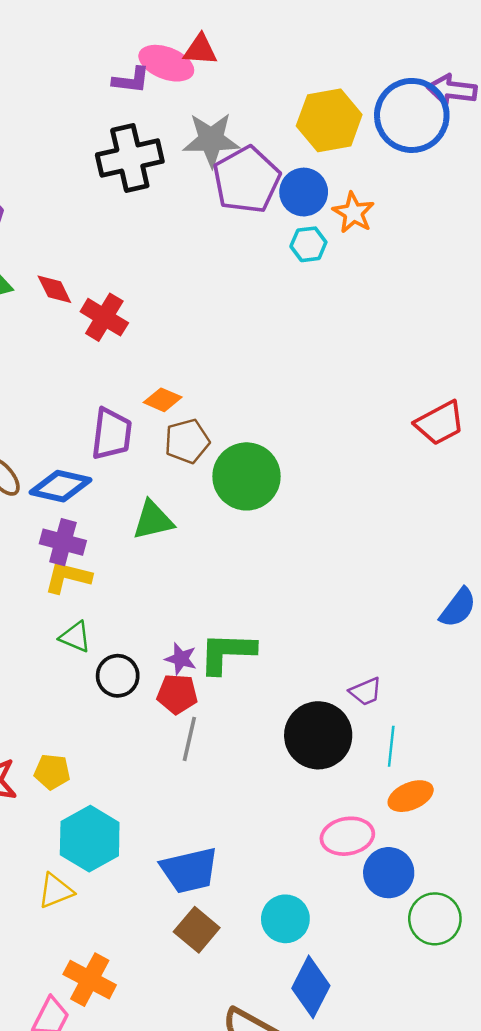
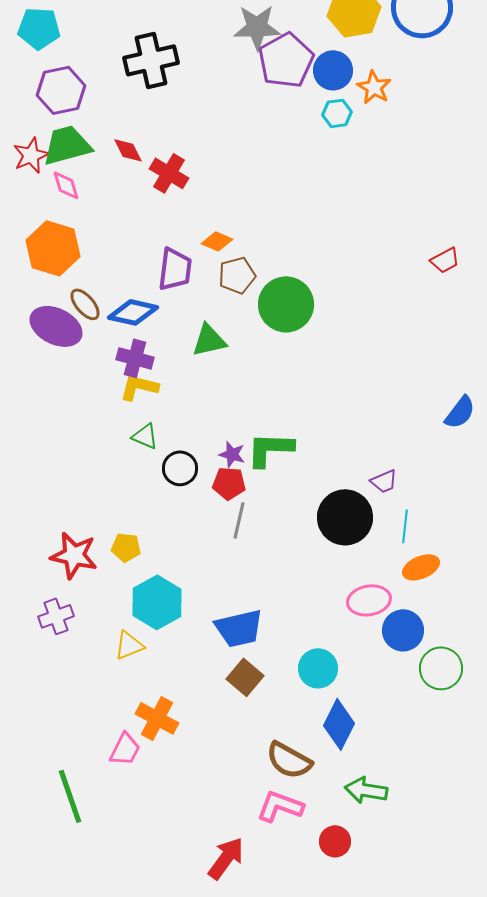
black cross: (130, 158) -> (151, 60), moved
red trapezoid: (440, 423) -> (445, 260), size x0.7

